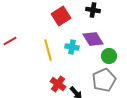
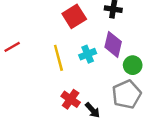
purple diamond: (93, 39) -> (113, 44), turned 45
cyan cross: (72, 47) -> (88, 54), turned -32

